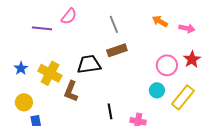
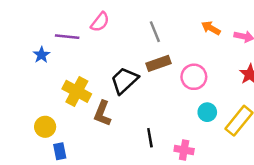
black trapezoid: (89, 64) -> (124, 80), turned -35
pink circle: (167, 65) -> (194, 77), moved
blue star: (21, 68) -> (41, 55), moved

